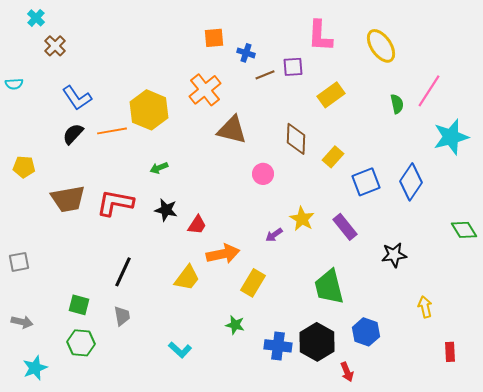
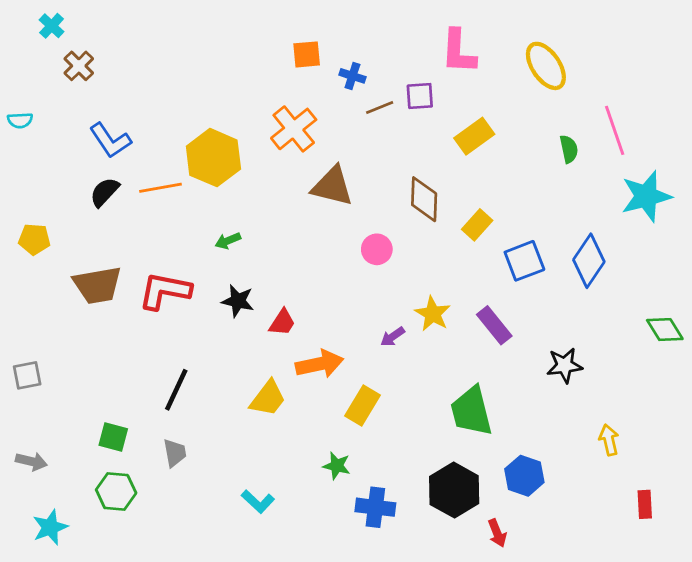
pink line: (429, 91) -> (615, 130), turned -52
blue cross: (278, 346) -> (375, 507), moved

